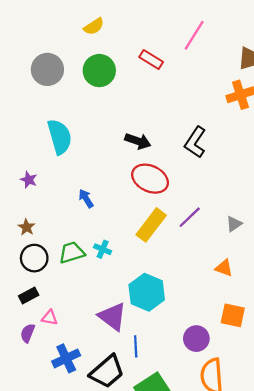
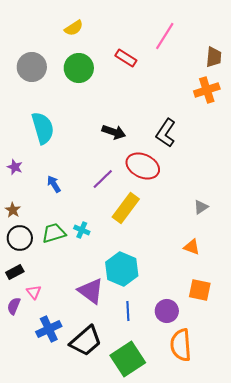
red ellipse: (150, 179) -> (143, 166), moved
blue arrow: (86, 198) -> (54, 184), moved
purple line: (190, 217) -> (103, 179), moved
pink triangle: (50, 318) -> (34, 292), turned 42
blue line: (136, 346) -> (128, 311), moved

